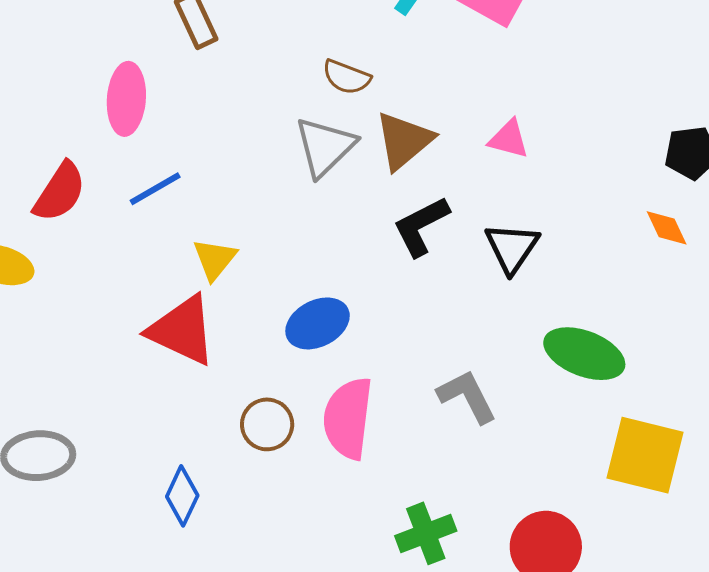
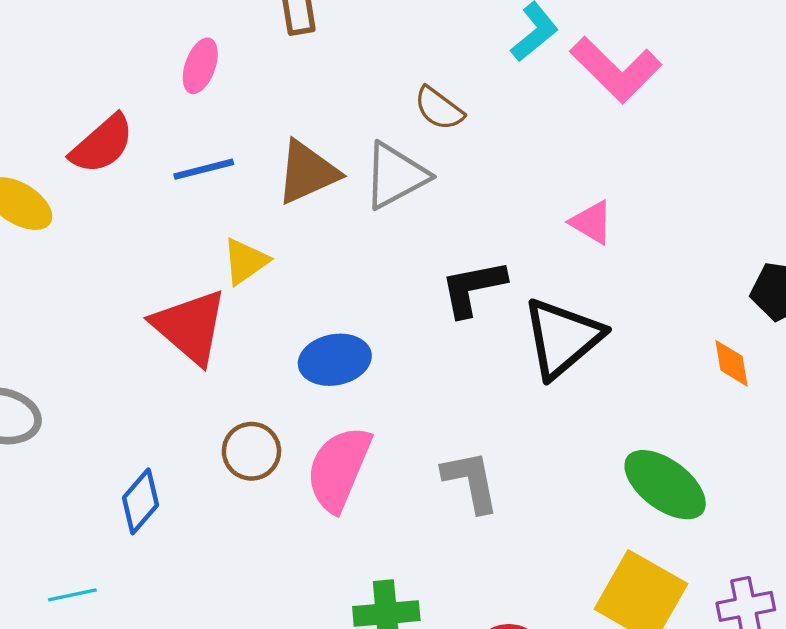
pink ellipse: (126, 99) -> (200, 66), size x0.7
brown triangle: (404, 141) -> (307, 172), moved
black triangle: (512, 248) -> (562, 338), size x1.4
green ellipse: (584, 354) -> (665, 485), moved

